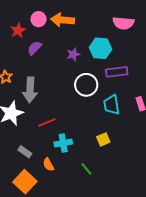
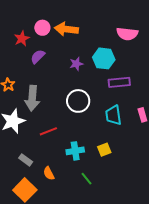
white circle: (86, 85) -> (78, 101), moved
cyan cross: (63, 143) -> (75, 151), moved

